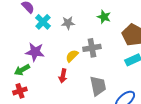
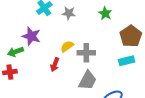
gray cross: (92, 48) -> (86, 53), moved
gray trapezoid: (98, 86) -> (88, 80), turned 30

